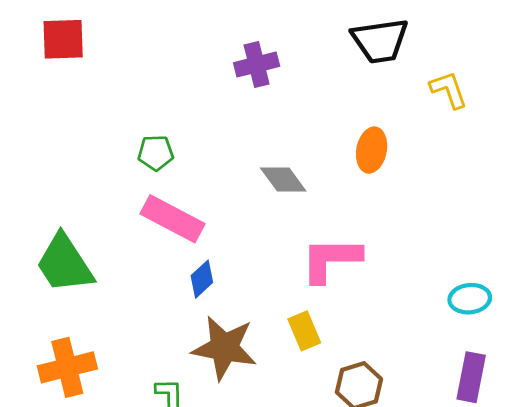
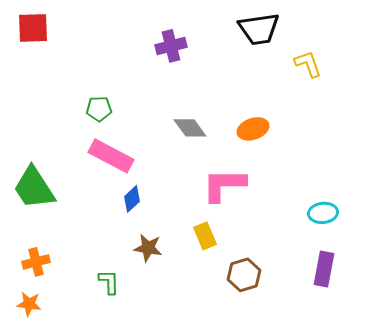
orange ellipse: (372, 150) -> (253, 129), moved, turned 60
brown star: (224, 348) -> (148, 248), size x0.6
orange cross: (67, 367) -> (36, 262), size x0.7

